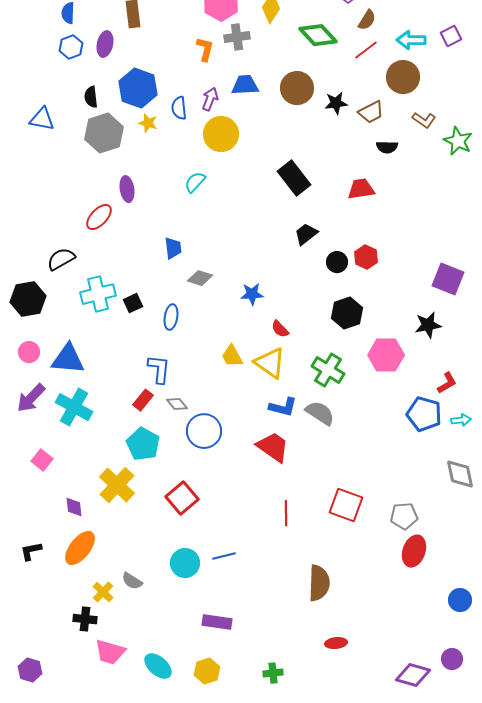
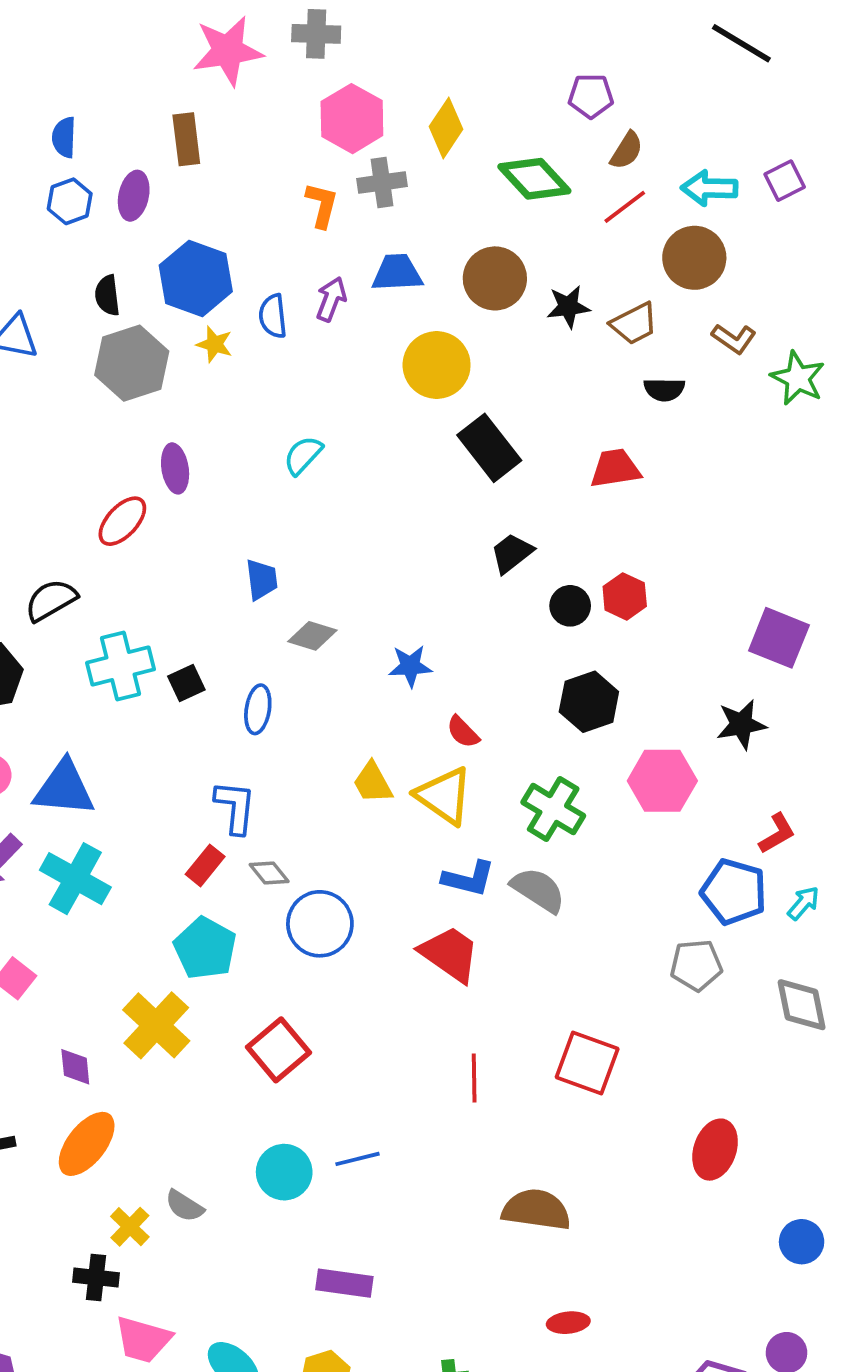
yellow circle: (221, 134) -> (437, 365), moved
cyan arrow: (461, 420) -> (803, 903), turned -42
gray pentagon: (404, 516) -> (696, 965), moved
brown semicircle: (319, 583) -> (536, 1210), turned -84

